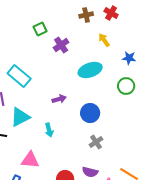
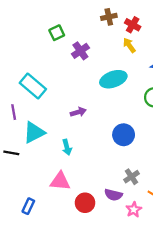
red cross: (111, 13) -> (133, 25), moved
blue circle: (90, 113) -> (124, 135), moved
gray cross: (96, 142) -> (131, 177), moved
pink triangle: (30, 160) -> (60, 181), moved

